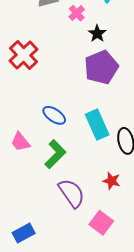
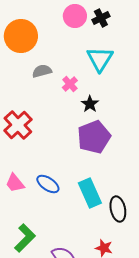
pink trapezoid: (20, 142) -> (15, 183), moved
green L-shape: (55, 154) -> (25, 238), moved

